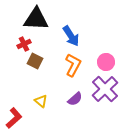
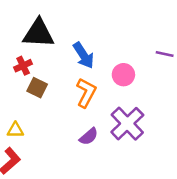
pink circle: (106, 62) -> (123, 75), moved
yellow triangle: (41, 101) -> (15, 130), moved, turned -40

